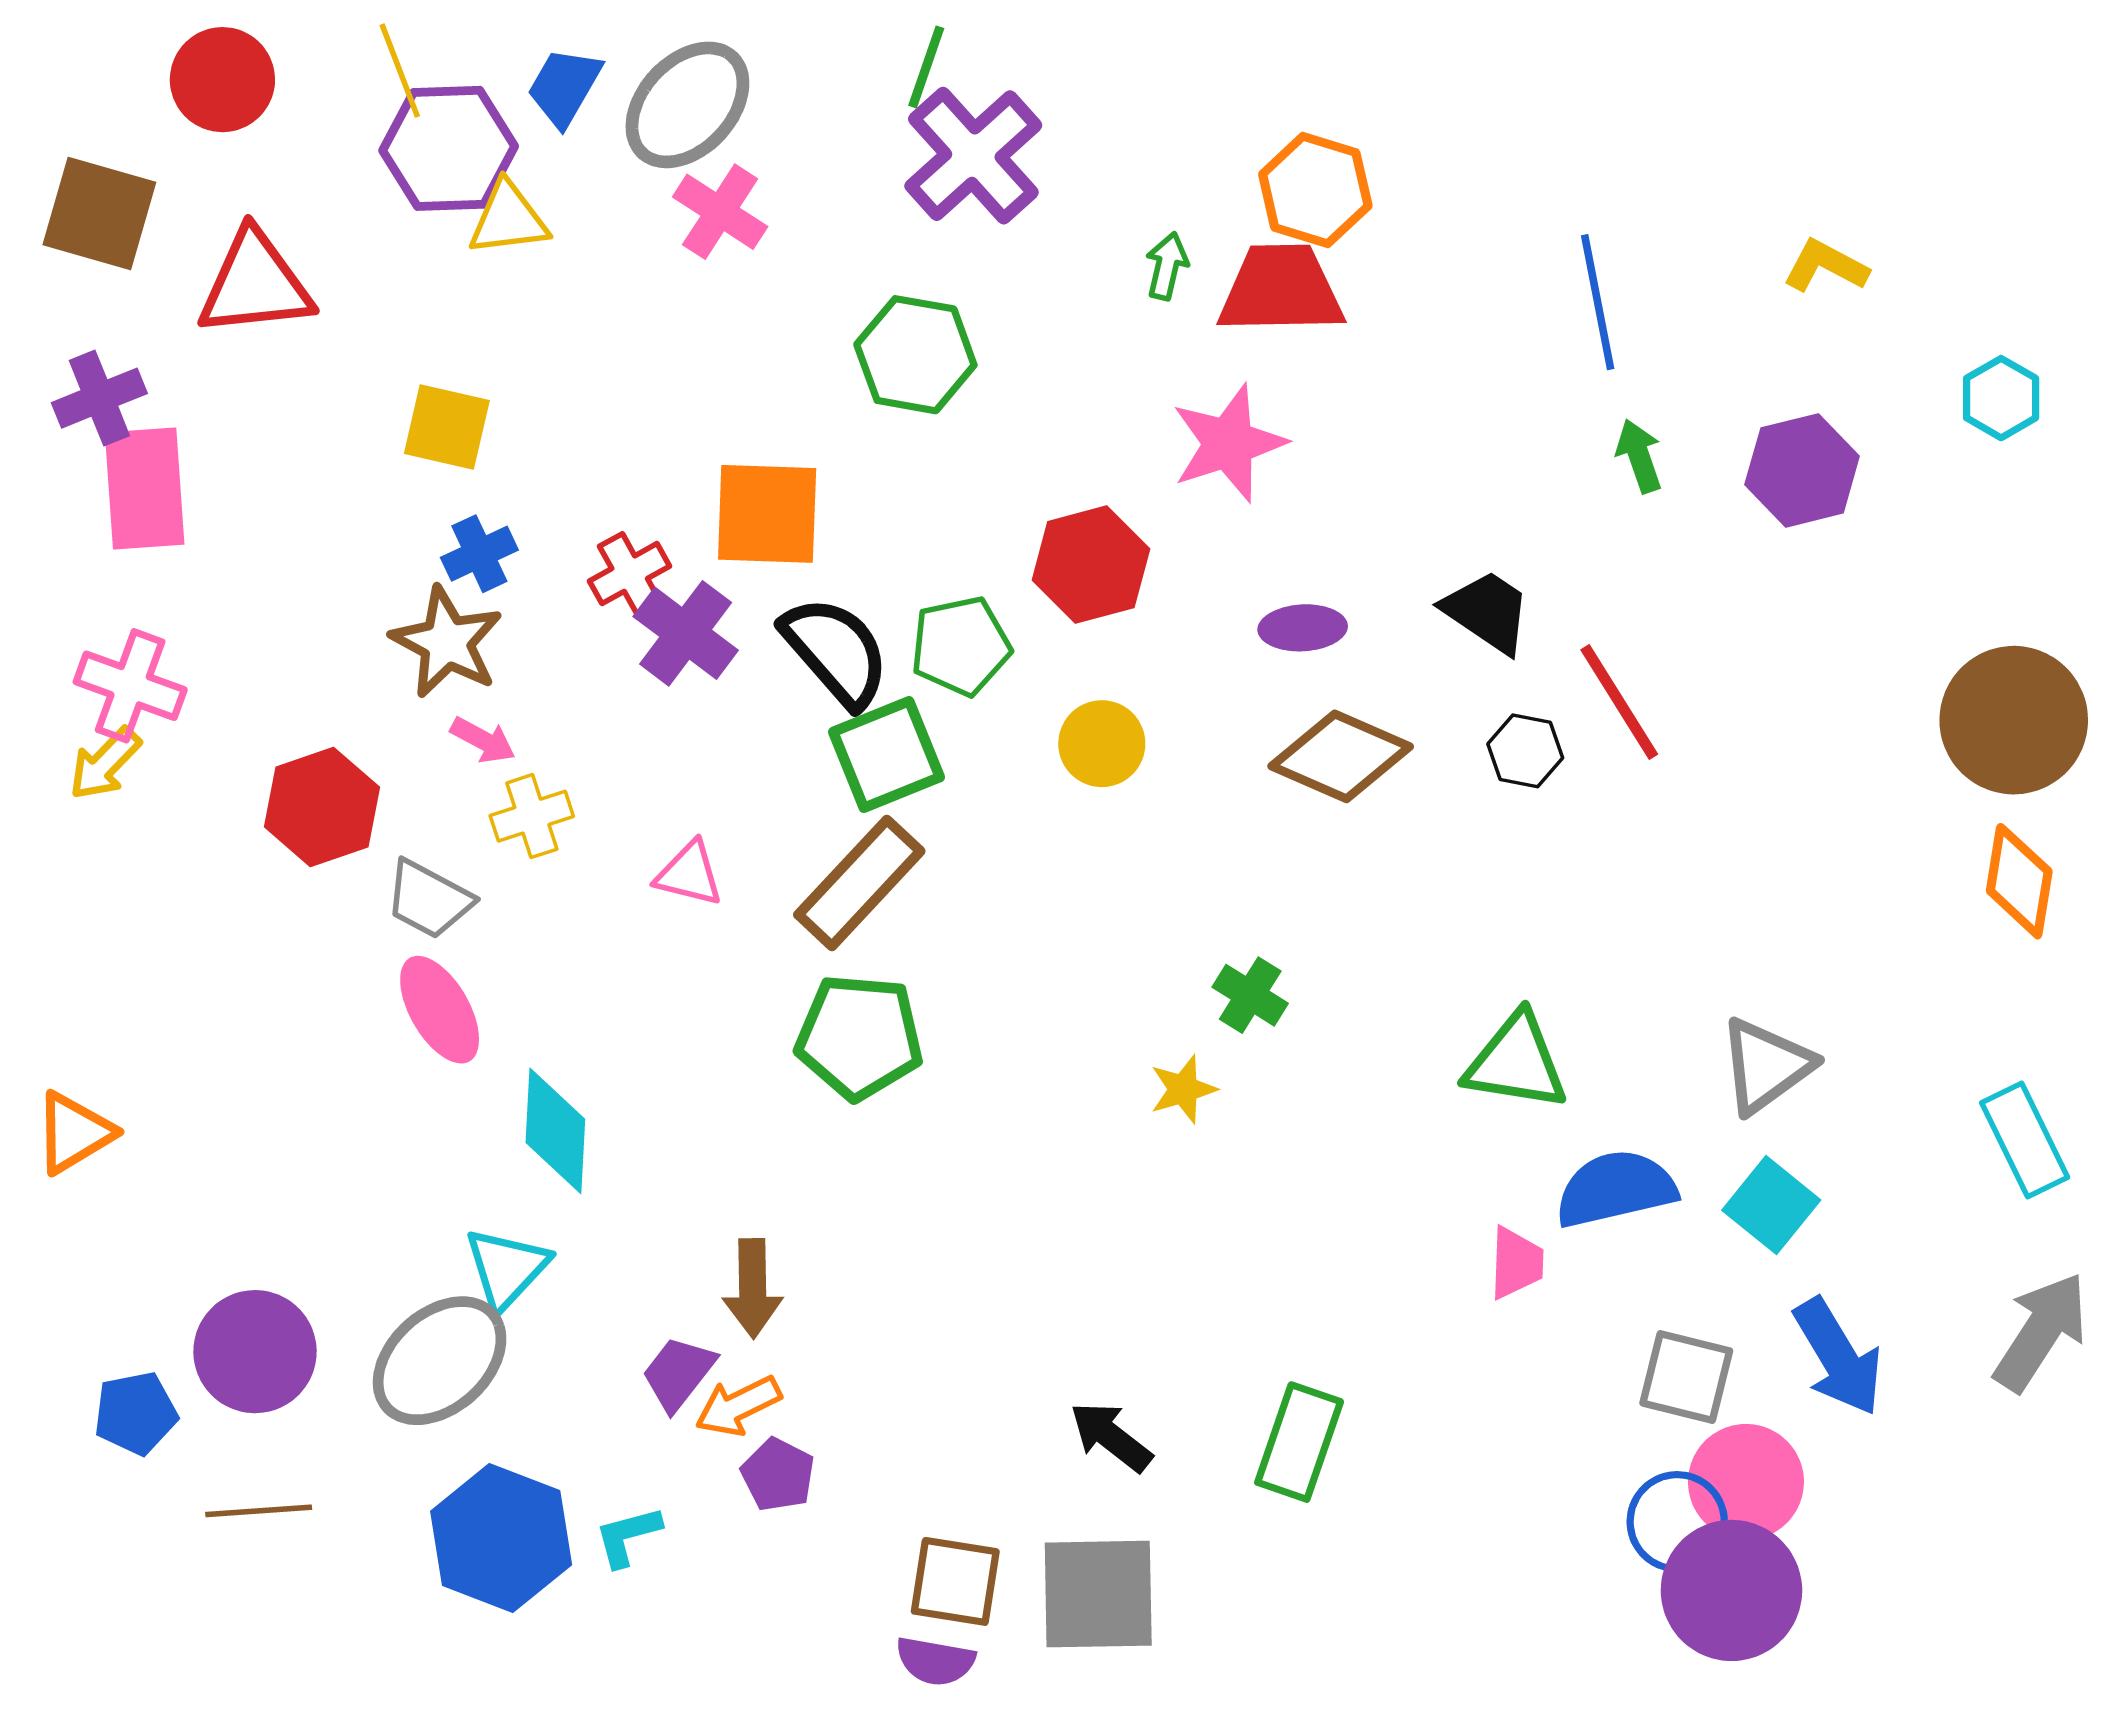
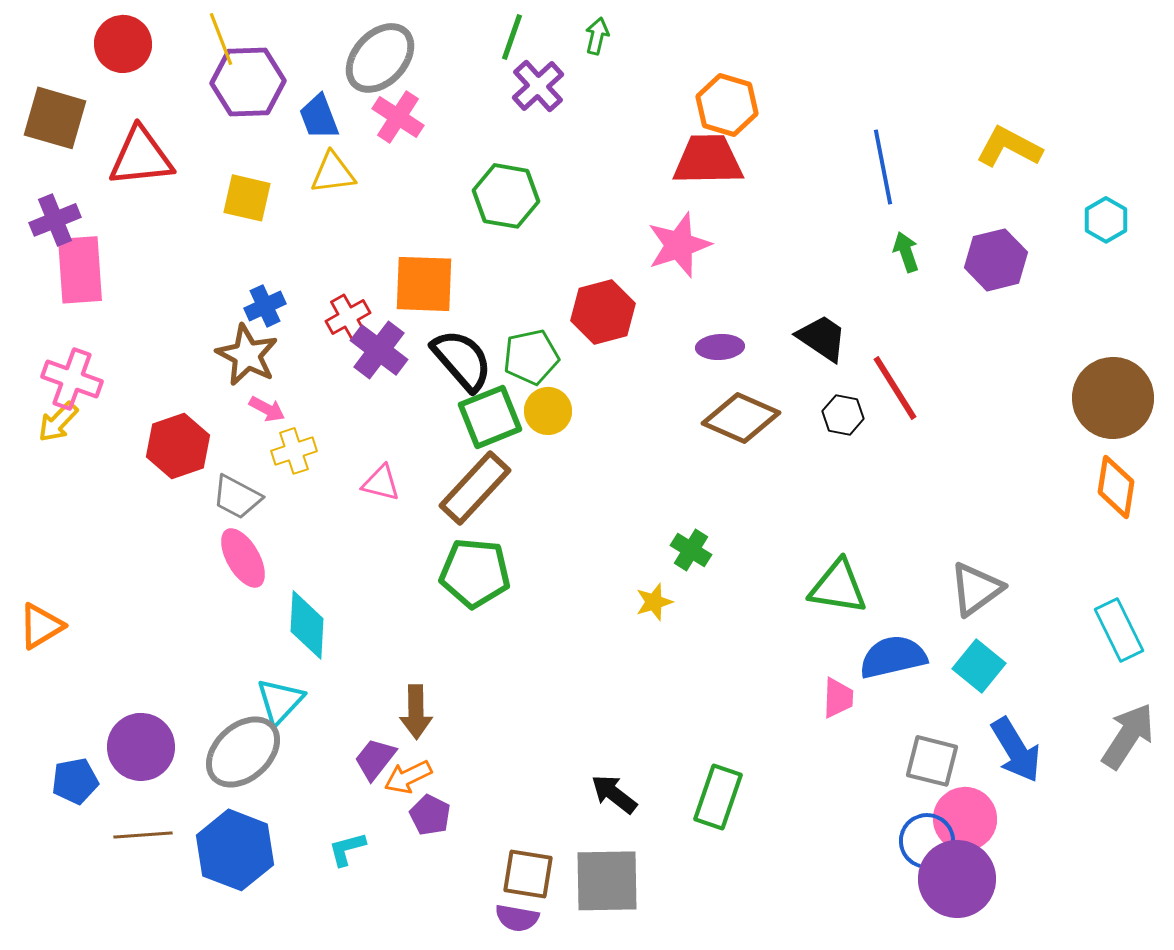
blue trapezoid: (564, 87) -> (319, 117), moved, turned -51
purple cross: (973, 156) -> (538, 86), size x0.7
yellow triangle: (508, 219) -> (333, 173), moved
green arrow: (1167, 266) -> (597, 36), moved
yellow L-shape: (1826, 266) -> (1009, 147), size x1.4
yellow square: (447, 427) -> (247, 198), moved
yellow circle: (1102, 744) -> (548, 411), moved
blue hexagon: (501, 1538) -> (235, 850), moved

